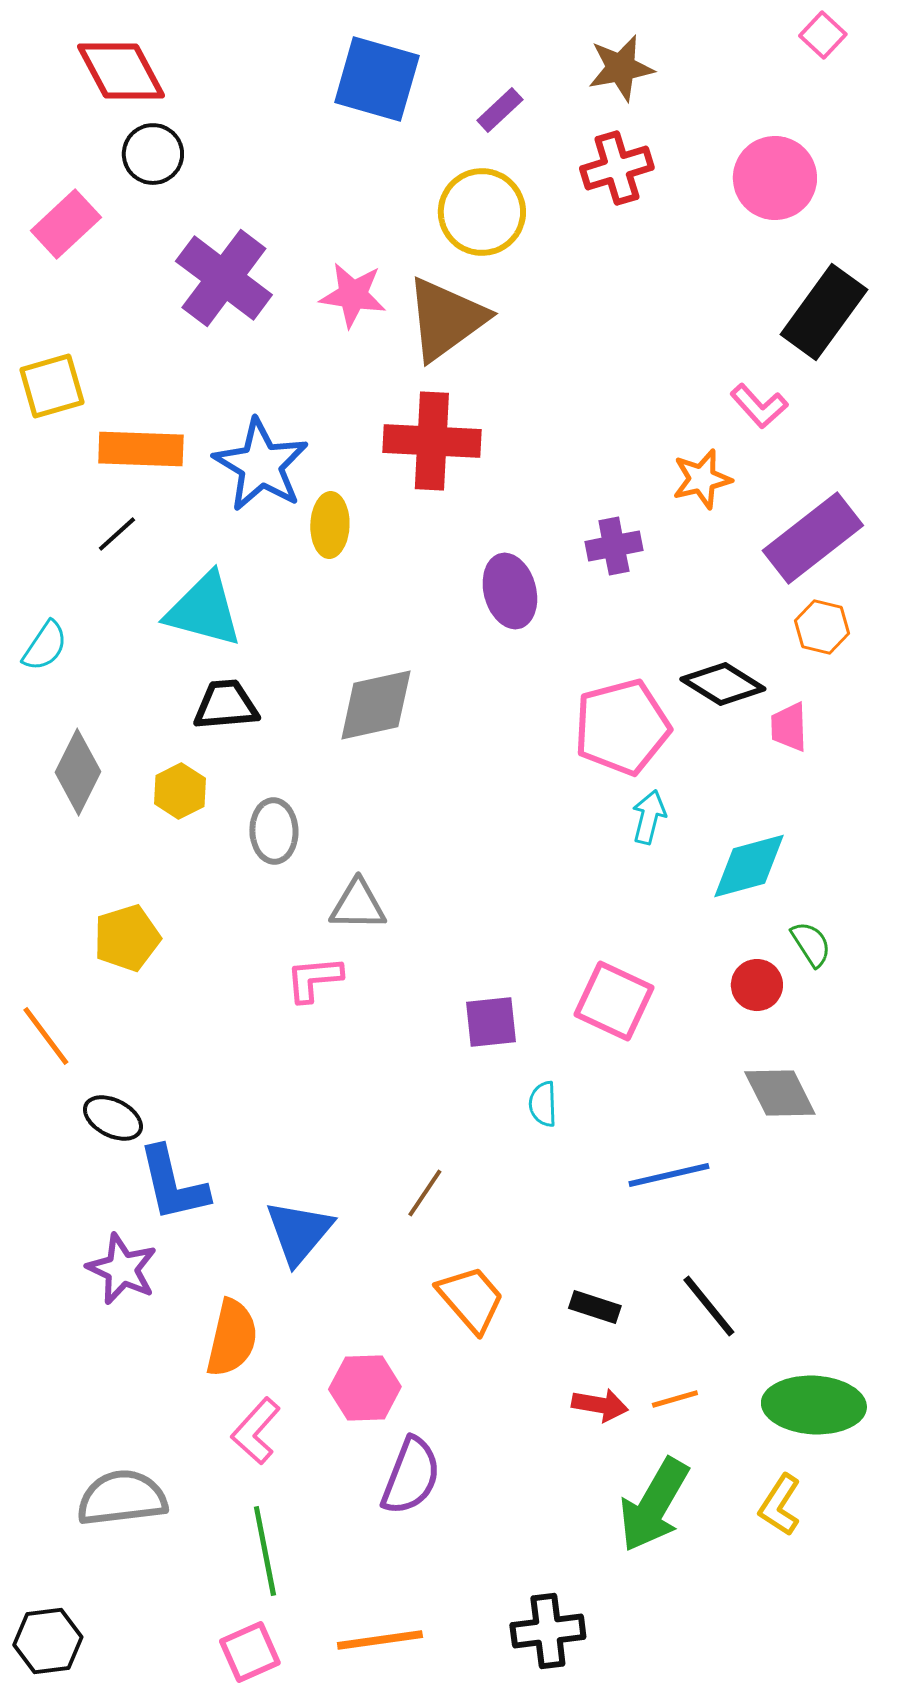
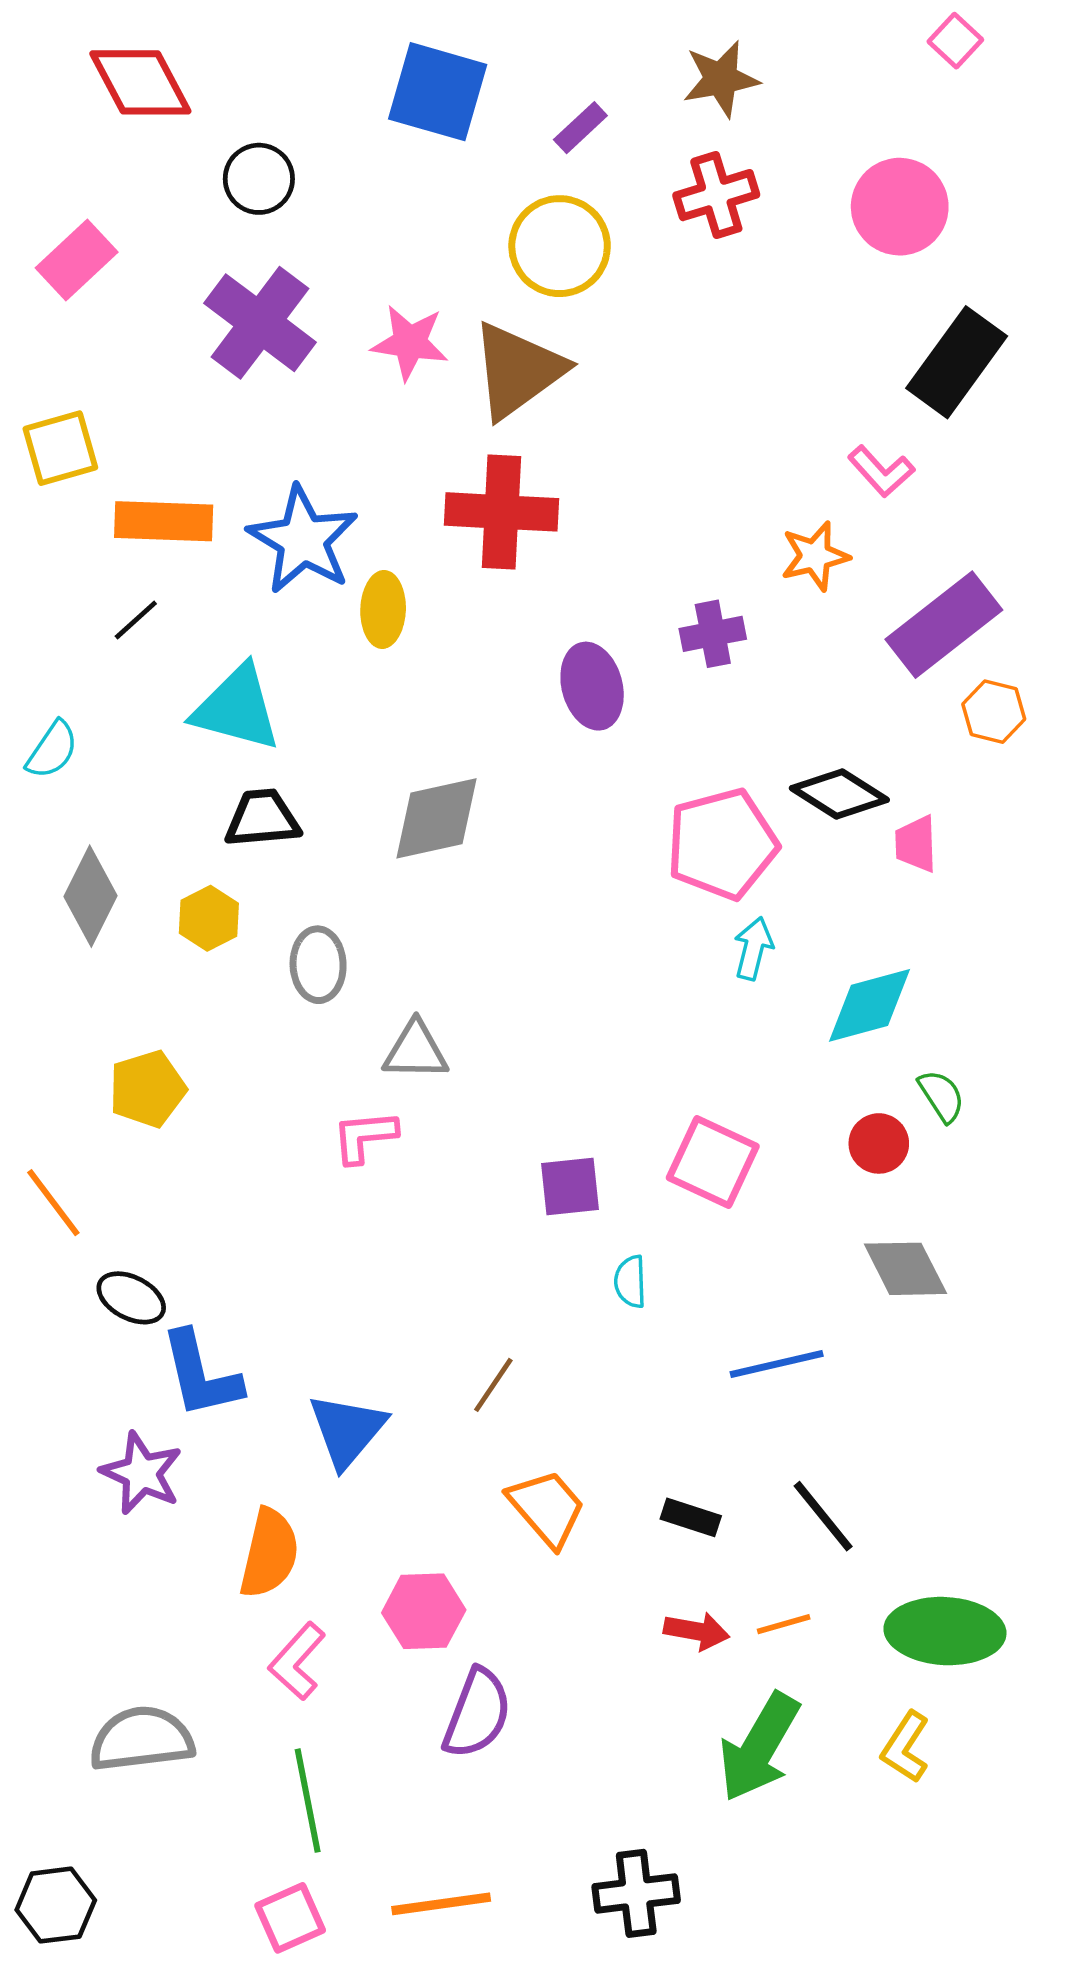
black circle: (153, 154) -> (259, 179), moved
orange hexagon: (822, 627) -> (994, 712), moved

